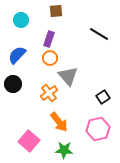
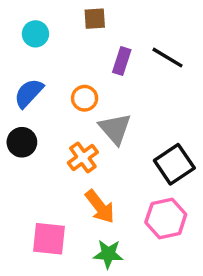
purple rectangle: (49, 39) -> (122, 61), moved
black square: (103, 97) -> (174, 164), size x1.6
pink square: (29, 141) -> (49, 239), turned -35

